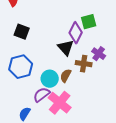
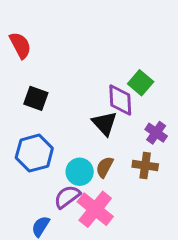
green square: (89, 22) -> (141, 83), turned -35
purple diamond: (76, 33) -> (120, 100), turned -30
brown cross: (84, 64) -> (145, 165), moved

